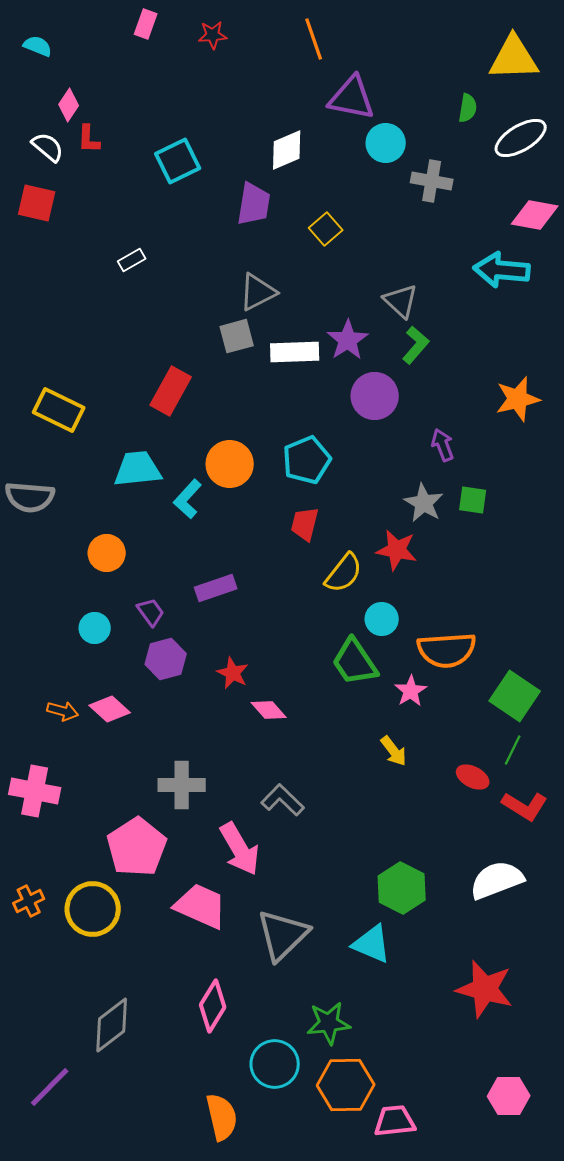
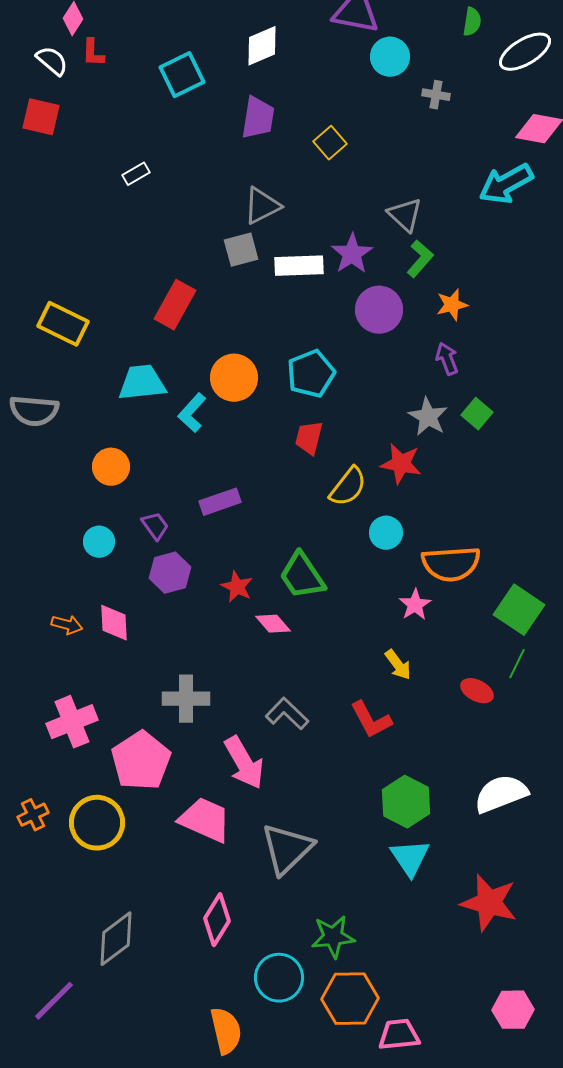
white diamond: (287, 150) -> (262, 46), moved
gray cross: (432, 181) -> (436, 95), size x0.7
cyan arrow: (502, 270) -> (506, 184), turned -34
orange star: (518, 399) -> (452, 305), moved, size x0.7
green square: (473, 500) -> (477, 414), turned 32
green trapezoid: (355, 662) -> (302, 576), moved
pink diamond: (110, 709) -> (114, 623), turned 45
pink cross: (35, 791) -> (72, 722), moved, turned -33
red L-shape: (525, 806) -> (371, 720), moved, turned 30
cyan triangle: (372, 944) -> (410, 858), moved, turned 33

